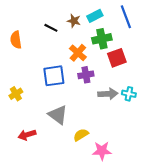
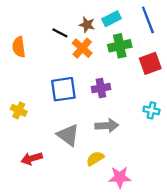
orange cross: (78, 53) -> (82, 48), moved
red square: (117, 58) -> (150, 63), moved
yellow cross: (16, 94) -> (19, 110), turned -32
gray arrow: (108, 94) -> (107, 126), moved

